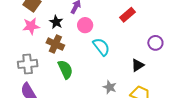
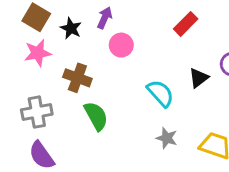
black star: (56, 22) -> (71, 28), moved
cyan semicircle: (101, 47) -> (160, 93), moved
black triangle: (138, 65) -> (199, 78), moved

